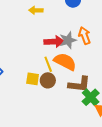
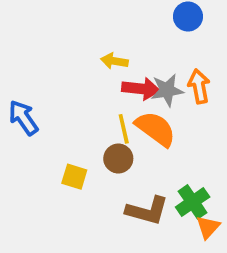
yellow arrow: (36, 10) -> (114, 61), moved
yellow square: (33, 79) -> (74, 177), moved
brown L-shape: (79, 84) -> (147, 211), moved

